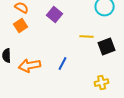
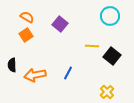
black square: (107, 47) -> (112, 56), turned -30
yellow cross: (102, 83) -> (107, 92), turned -32

